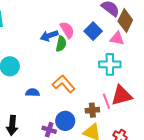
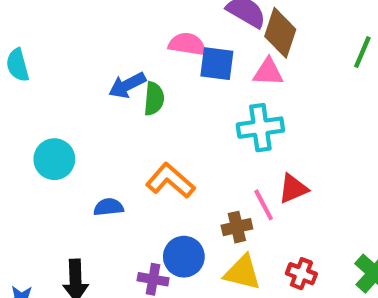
pink semicircle: (67, 30) -> (187, 44), moved, turned -42
blue square: (93, 31) -> (217, 64), turned -30
red triangle: (121, 95) -> (293, 189), size x0.7

